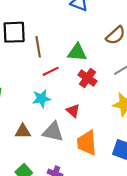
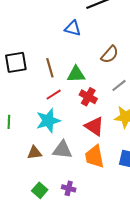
brown line: (38, 47) -> (50, 68), moved
cyan star: (41, 99) -> (48, 121), size x1.4
red triangle: (73, 111) -> (94, 126), moved, size x1.5

